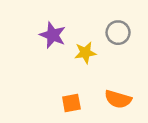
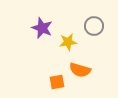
orange semicircle: (118, 99) -> (80, 70), moved

